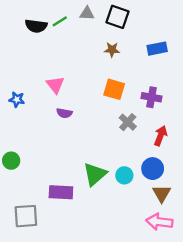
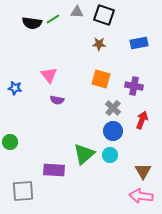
blue circle: (153, 169) -> (113, 131), moved

